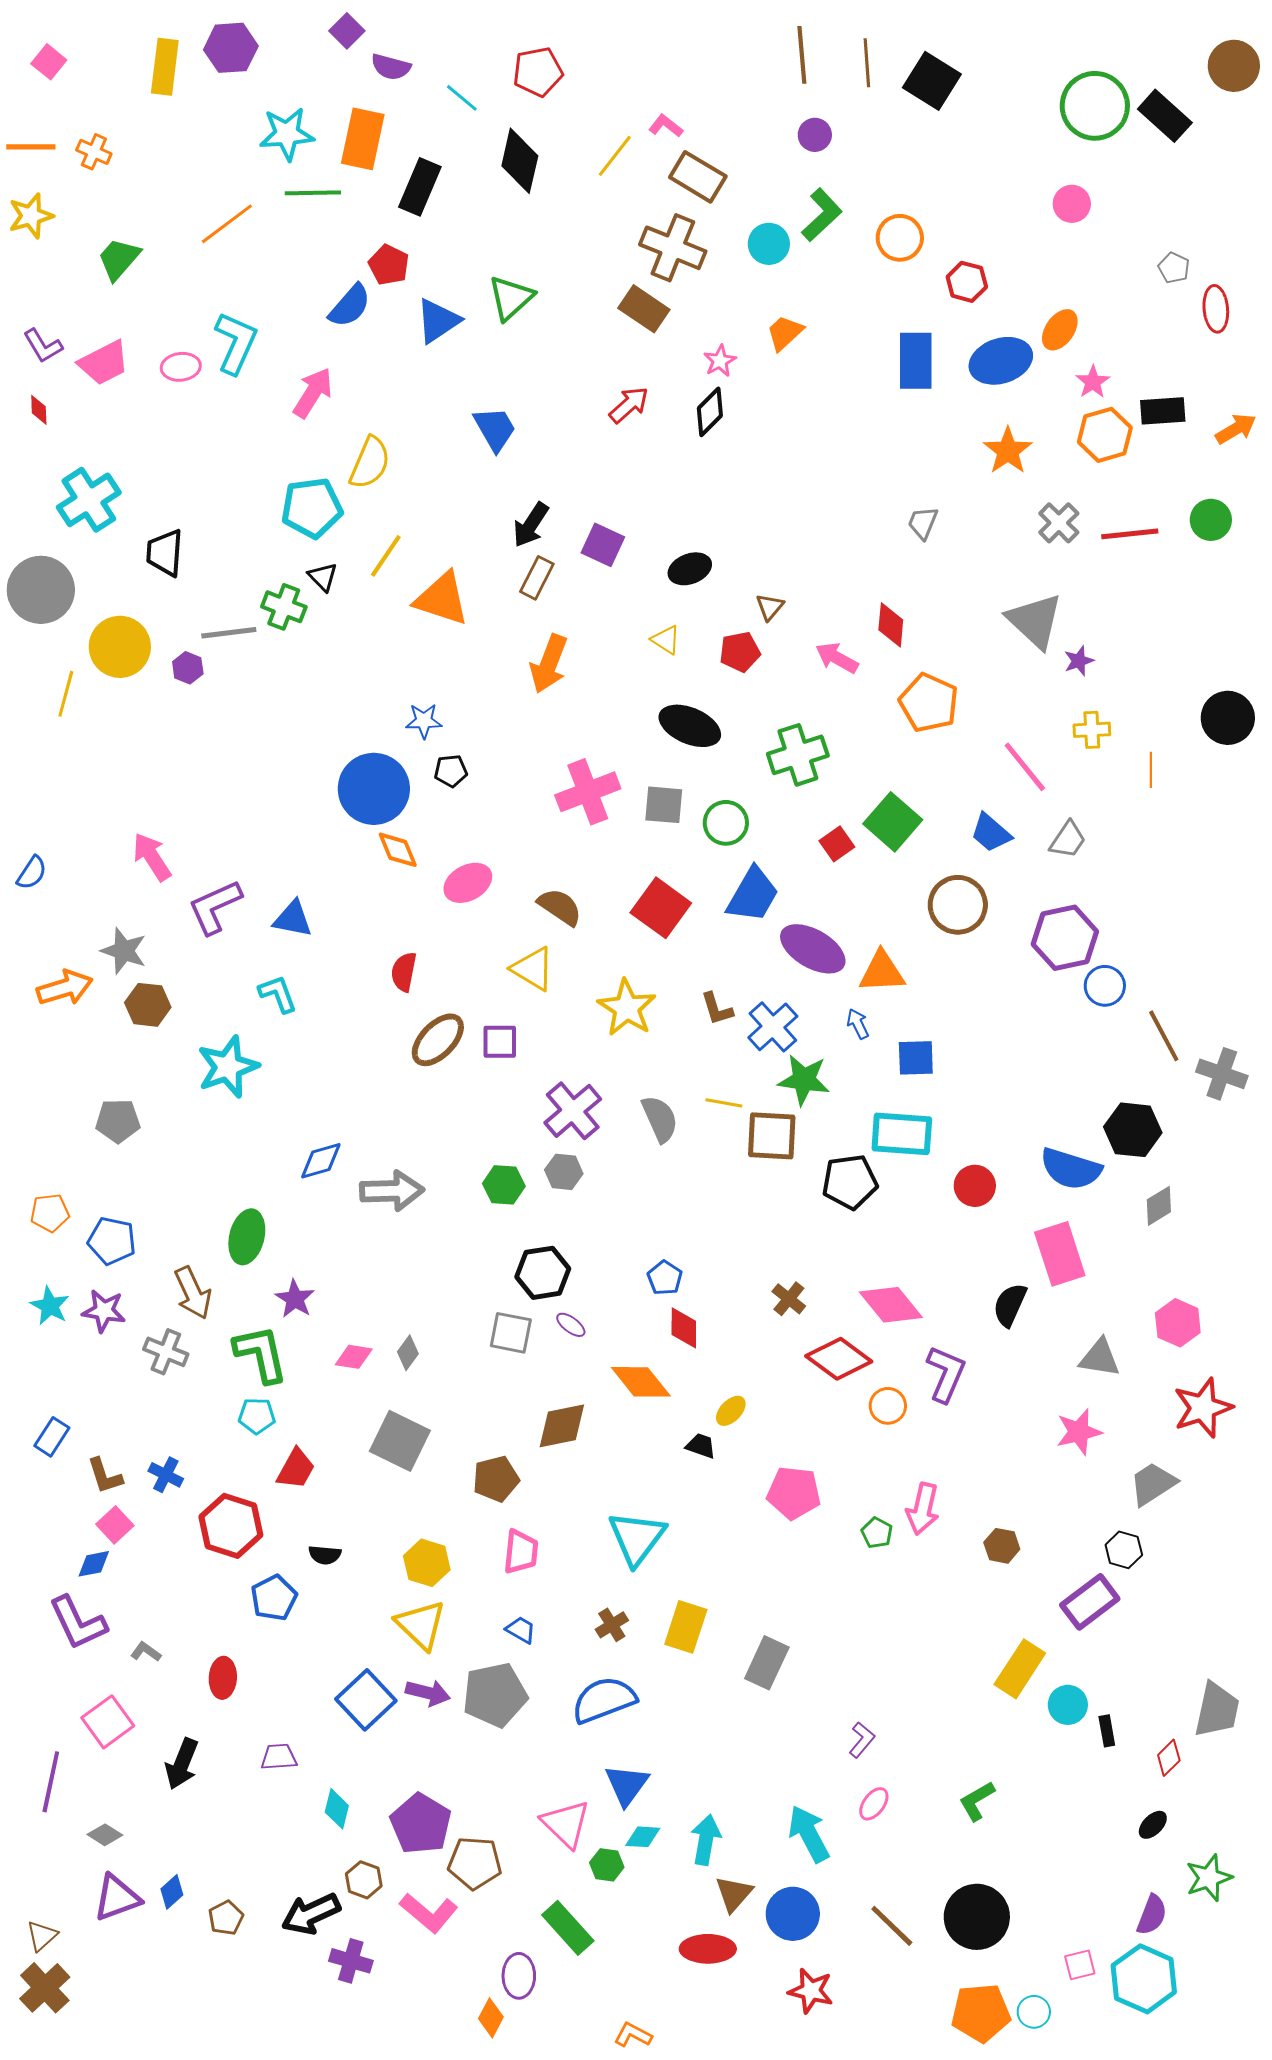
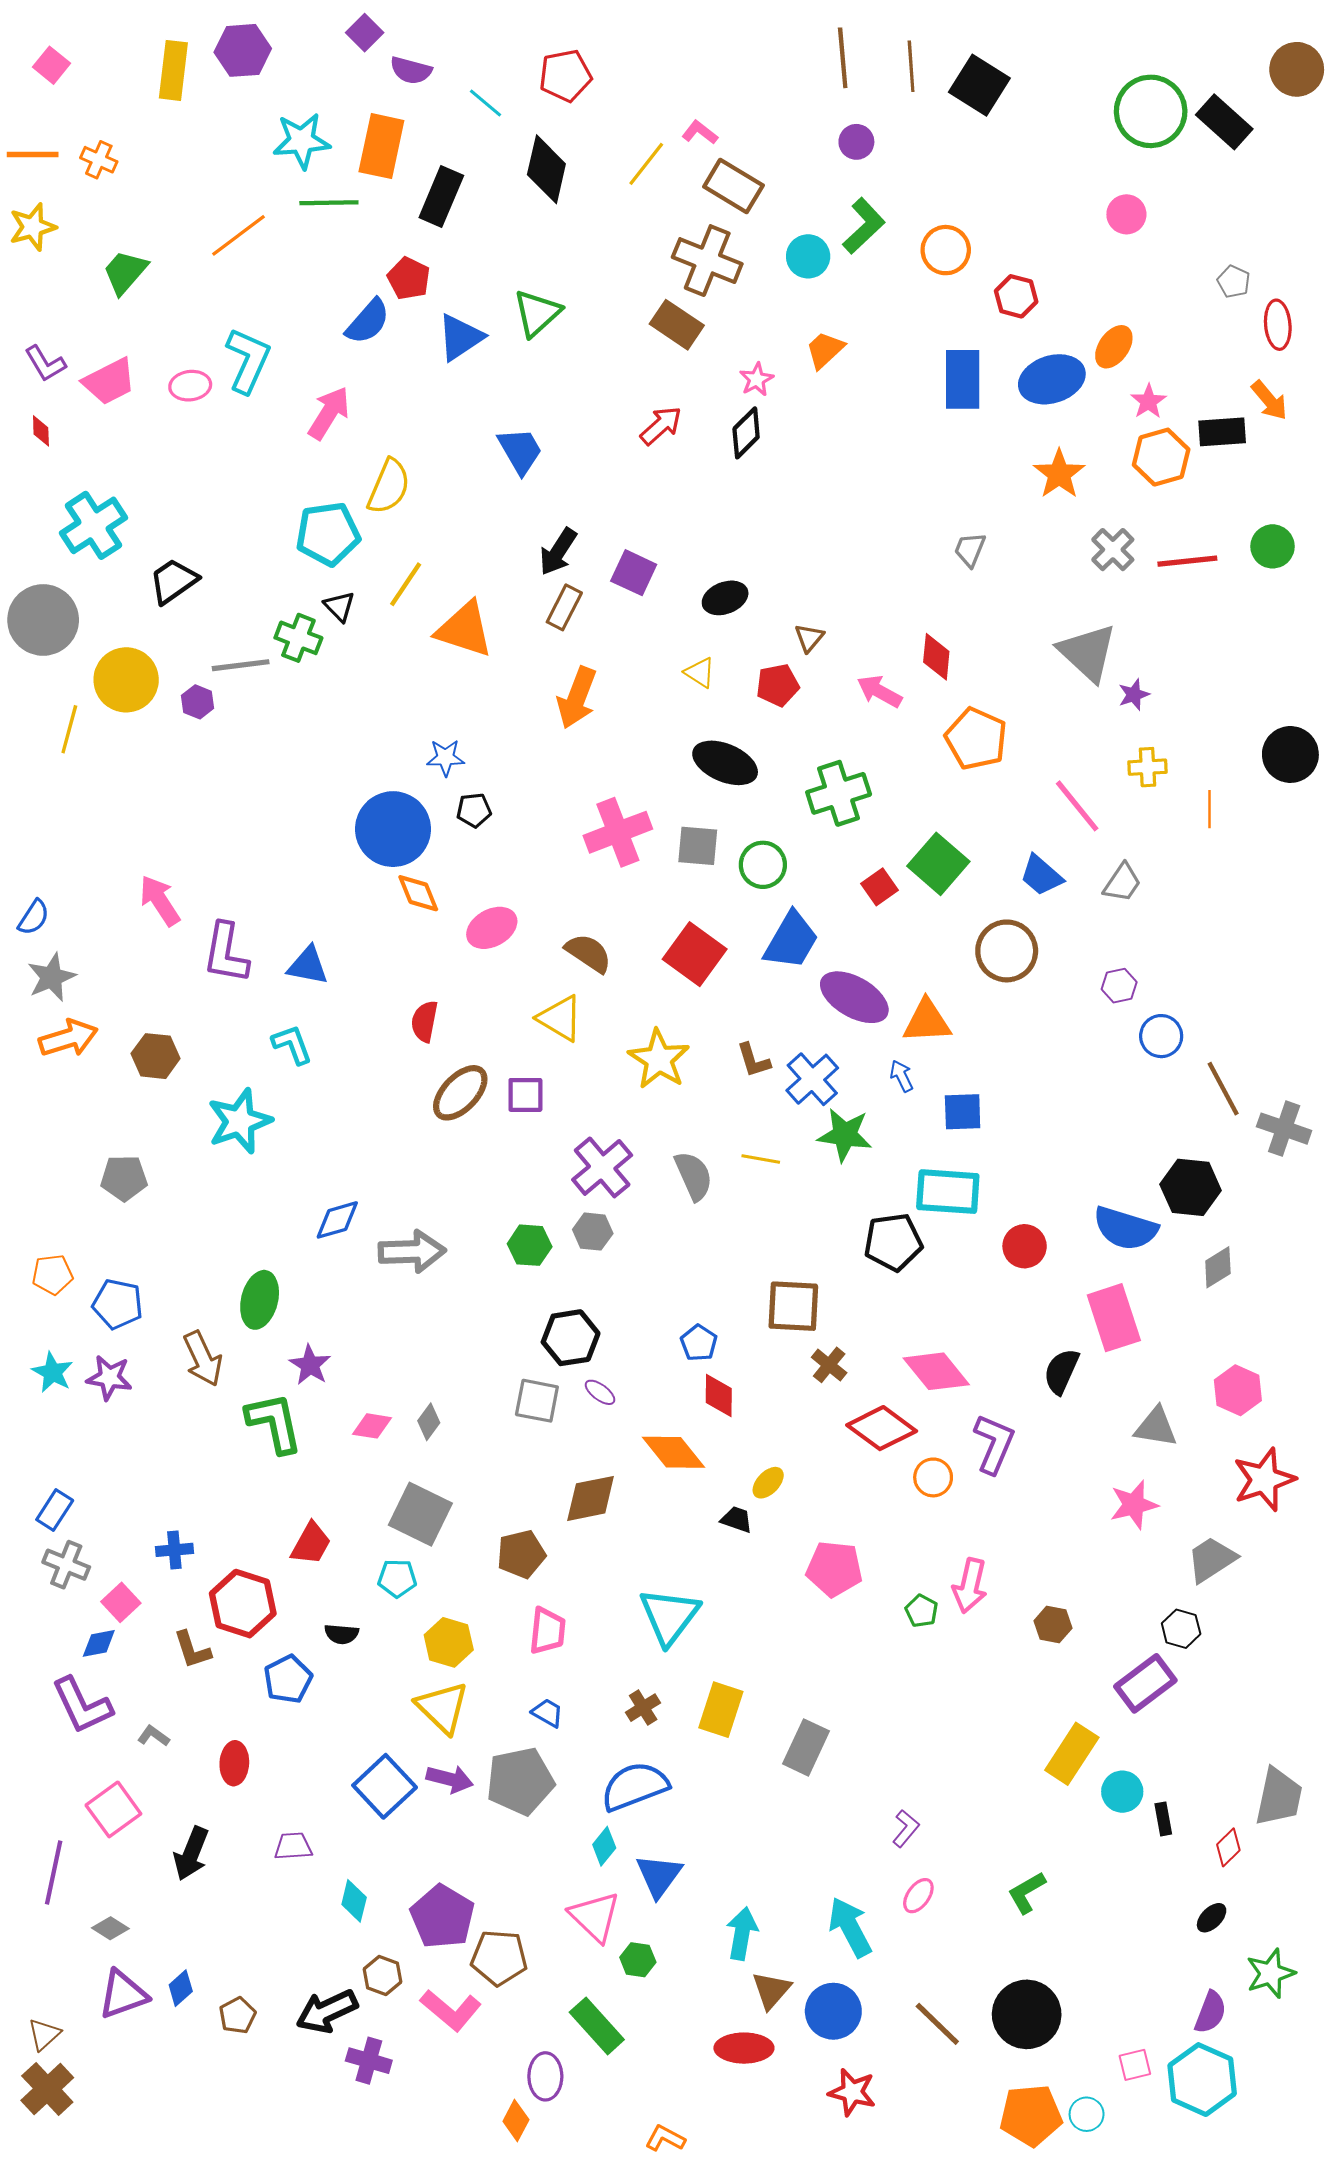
orange arrow: (1236, 429) -> (1269, 400), moved, turned 81
black trapezoid: (165, 553) -> (173, 581), turned 51
purple L-shape: (215, 907) -> (226, 953), turned -56
purple hexagon: (1065, 938) -> (1119, 986), size x0.5
gray star: (124, 951) -> (51, 977), moved, turned 30
brown square: (772, 1136) -> (793, 1306), moved
gray cross: (166, 1352) -> (66, 1565), moved
cyan pentagon: (257, 1416) -> (397, 1578), moved
blue cross: (166, 1475) -> (174, 1550), turned -32
brown L-shape: (105, 1476) -> (192, 1650), moved
cyan diamond: (643, 1837) -> (604, 1846), moved, turned -54

